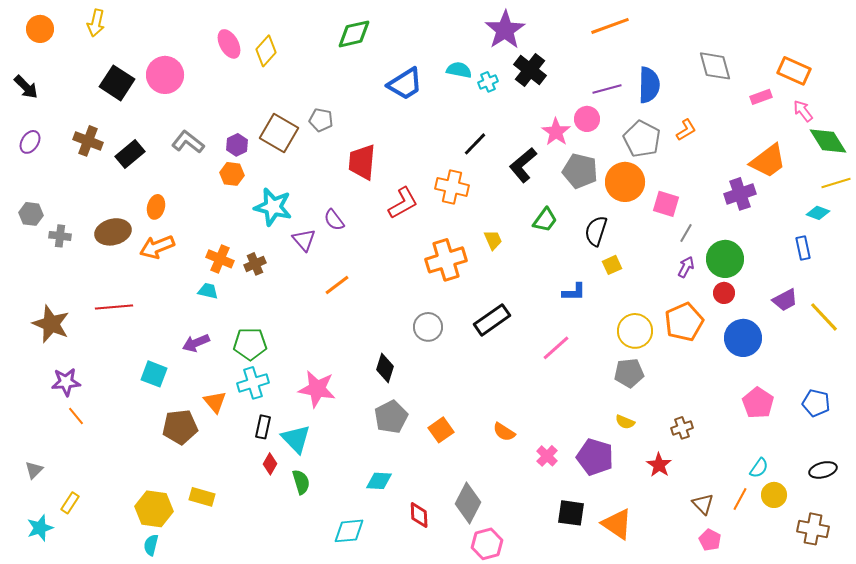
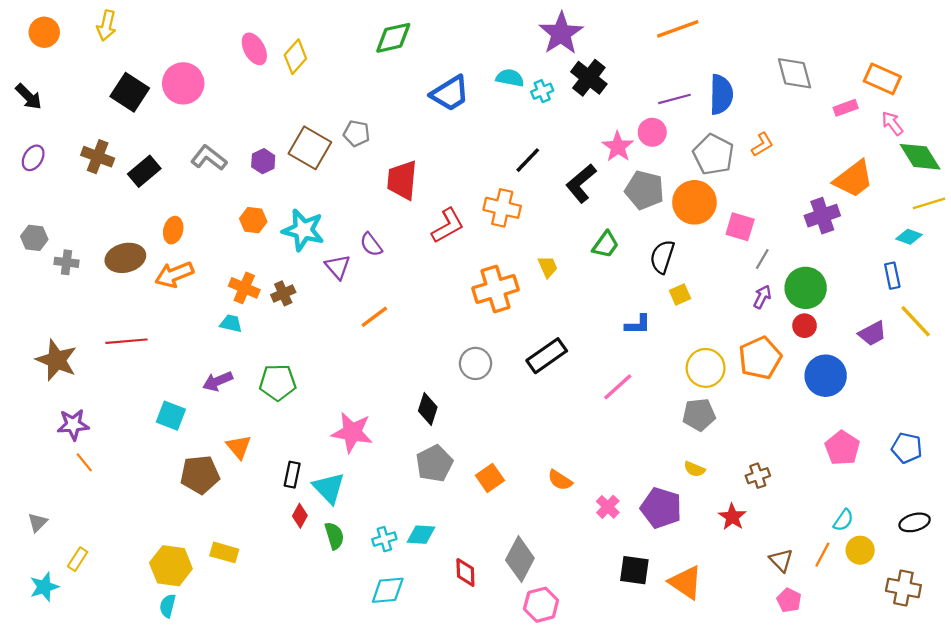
orange hexagon: (232, 174) -> (253, 220), moved
yellow line: (824, 317) -> (916, 321), moved
cyan cross: (253, 383) -> (384, 539), moved, size x0.7

